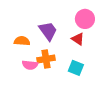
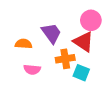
red triangle: (78, 39) -> (83, 42), size x1.5
orange cross: (46, 59) -> (65, 59), moved

